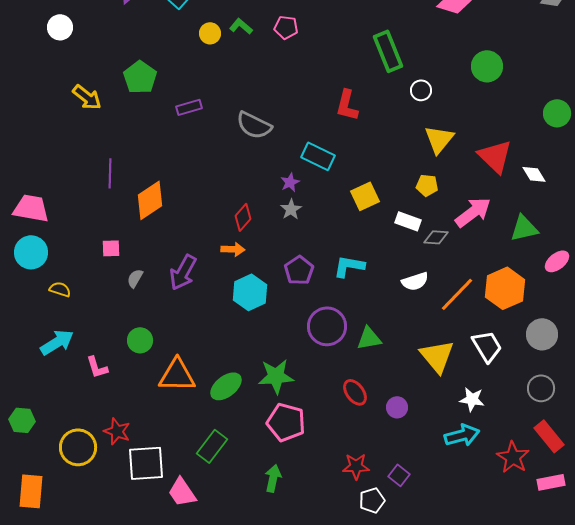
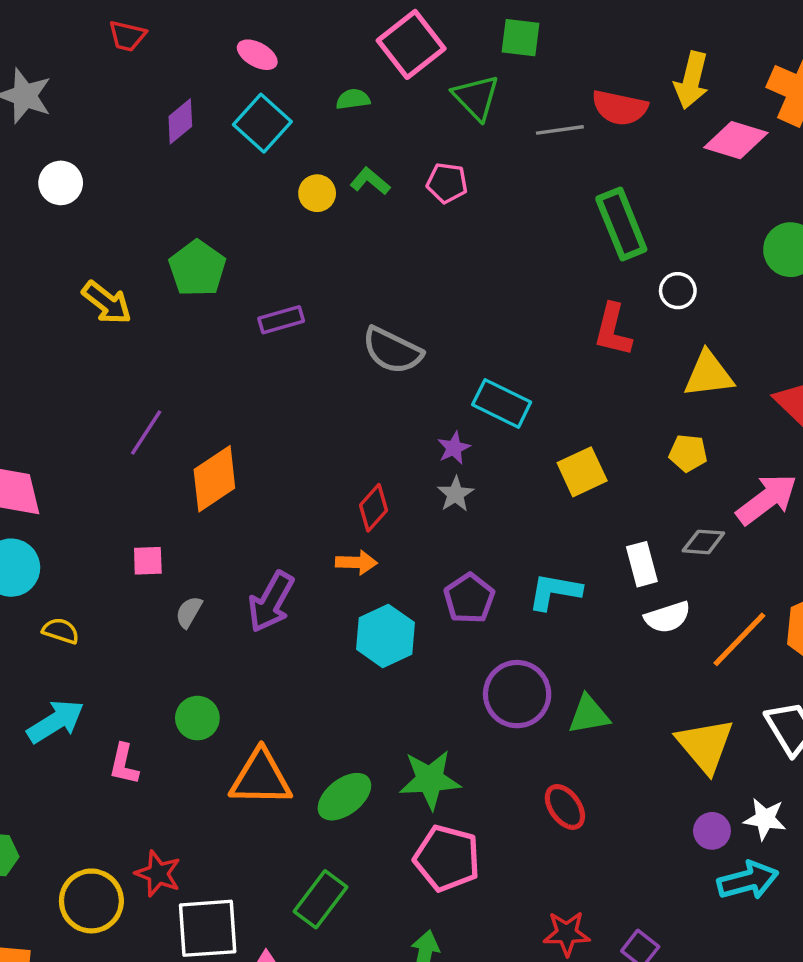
red L-shape: (347, 105) -> (613, 330), moved
yellow triangle: (439, 139) -> (709, 374), turned 44
purple line: (110, 173) -> (146, 433), turned 32
white rectangle: (408, 221) -> (642, 564), moved, turned 55
pink L-shape: (97, 367) -> (124, 764), turned 30
purple circle: (397, 407) -> (712, 831), moved

